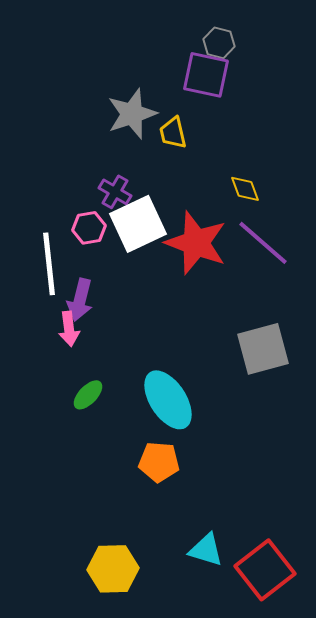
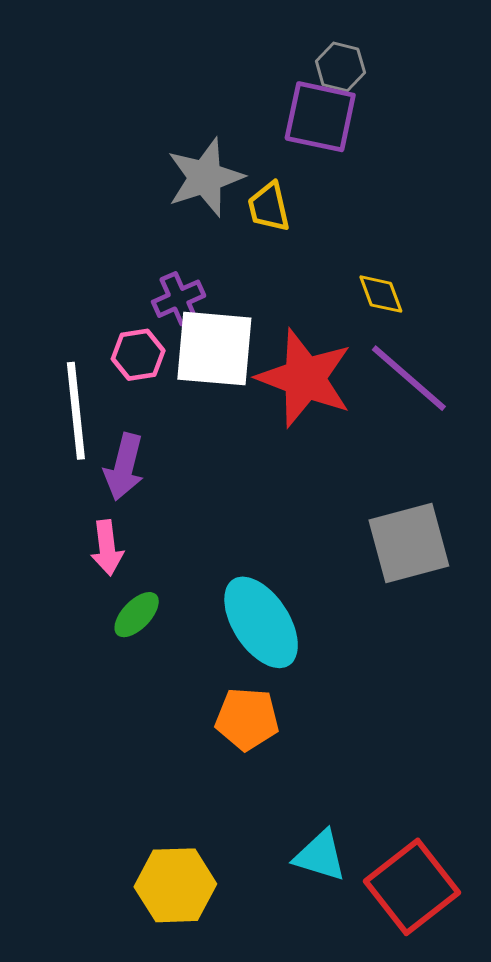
purple cross: (115, 192) -> (179, 299), turned 36
white square: (138, 224) -> (214, 349), turned 30
pink arrow: (69, 329) -> (107, 548), moved

